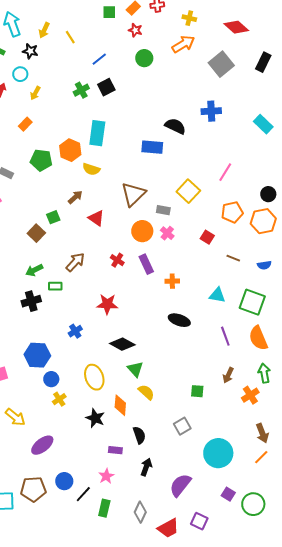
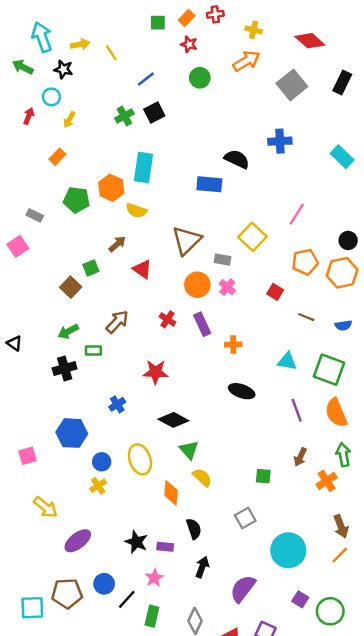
yellow arrow: (44, 30) -> (80, 44), turned -126
blue circle: (51, 379) -> (102, 462), moved
black star: (95, 418) -> (136, 542), moved

